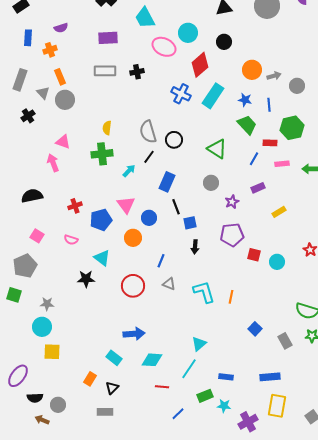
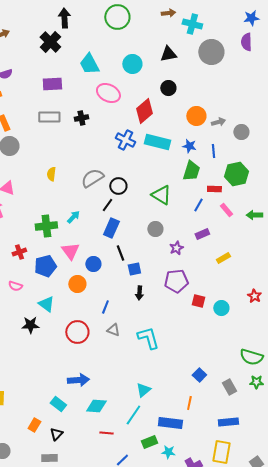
cyan circle: (188, 33) -> (132, 64), moved
cyan rectangle: (213, 96) -> (157, 142), turned 70
green trapezoid: (247, 125) -> (191, 171), turned 60
gray semicircle: (148, 132) -> (92, 178), turned 75
green cross: (102, 154) -> (46, 226), moved
black line: (149, 157) -> (107, 205), moved
pink rectangle: (282, 164) -> (226, 210), turned 56
orange line: (231, 297) -> (189, 403), moved
blue rectangle: (226, 377) -> (170, 423), size x1.6
blue rectangle: (270, 377) -> (228, 422), moved

